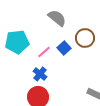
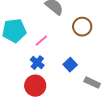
blue square: (64, 48) -> (70, 65), moved

